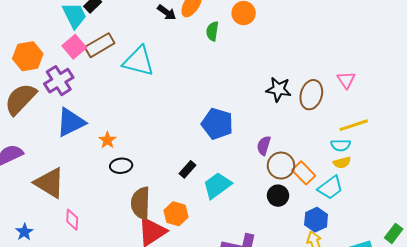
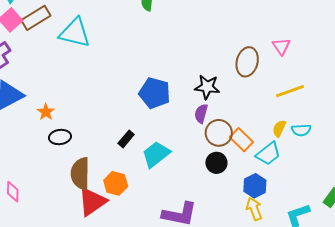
black star: (278, 89) -> (207, 87), moved
cyan semicircle: (341, 145) -> (301, 130), moved
yellow semicircle: (342, 162) -> (279, 128), turned 132

